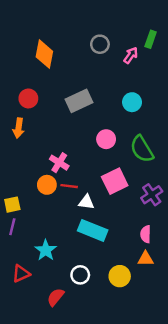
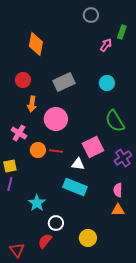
gray circle: (100, 44) -> (91, 15), moved
orange arrow: (19, 128) -> (32, 104), moved
pink circle: (106, 139) -> (56, 119), moved, size x1.5
pink cross: (59, 163) -> (19, 133), moved
white triangle: (86, 202) -> (78, 164), moved
red triangle: (21, 274) -> (17, 250), moved, turned -42
white circle: (80, 275) -> (56, 223), moved
yellow circle: (120, 276) -> (88, 238), moved

